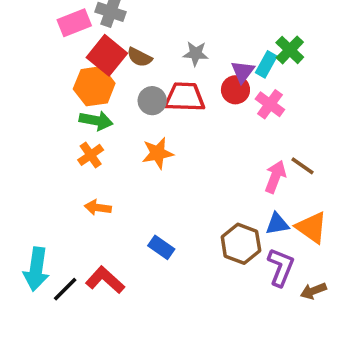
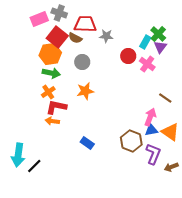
purple triangle: (243, 72) -> (160, 47), moved
red trapezoid: (185, 97) -> (85, 24), moved
pink arrow: (275, 177) -> (150, 117), moved
red L-shape: (105, 280) -> (56, 107), moved, turned -30

